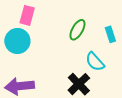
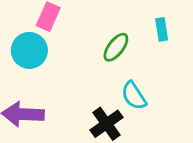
cyan rectangle: (110, 34) -> (162, 29), moved

